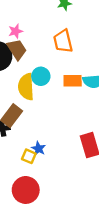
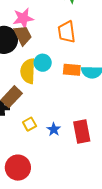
pink star: (16, 31) -> (23, 18), size x1.5
blue star: (39, 149) -> (54, 129), moved
yellow square: (29, 156) -> (30, 124), moved, turned 32

